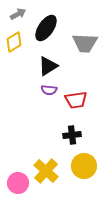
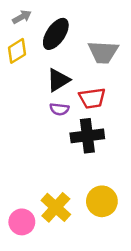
red trapezoid: (76, 100) -> (92, 98), moved
black cross: (72, 135) -> (87, 136), moved, size x1.5

